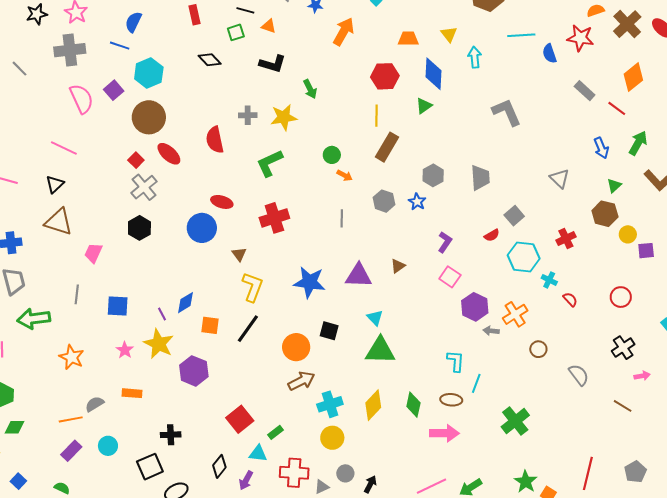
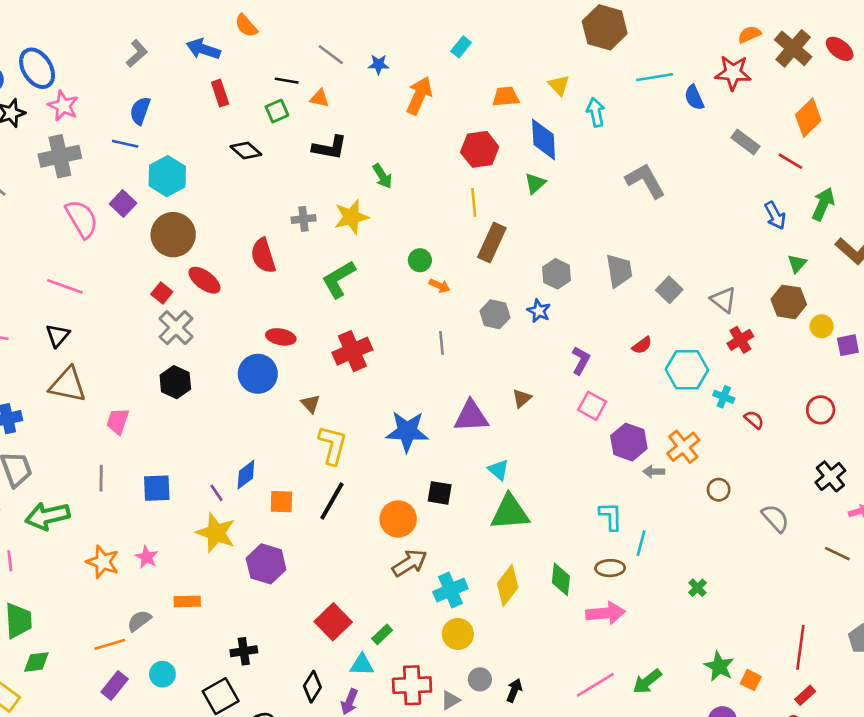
gray triangle: (560, 178) -> (724, 300), moved
gray square: (514, 216) -> (669, 290), moved
pink star: (125, 350) -> (147, 557), moved
green cross: (515, 421) -> (698, 588), size x0.5

